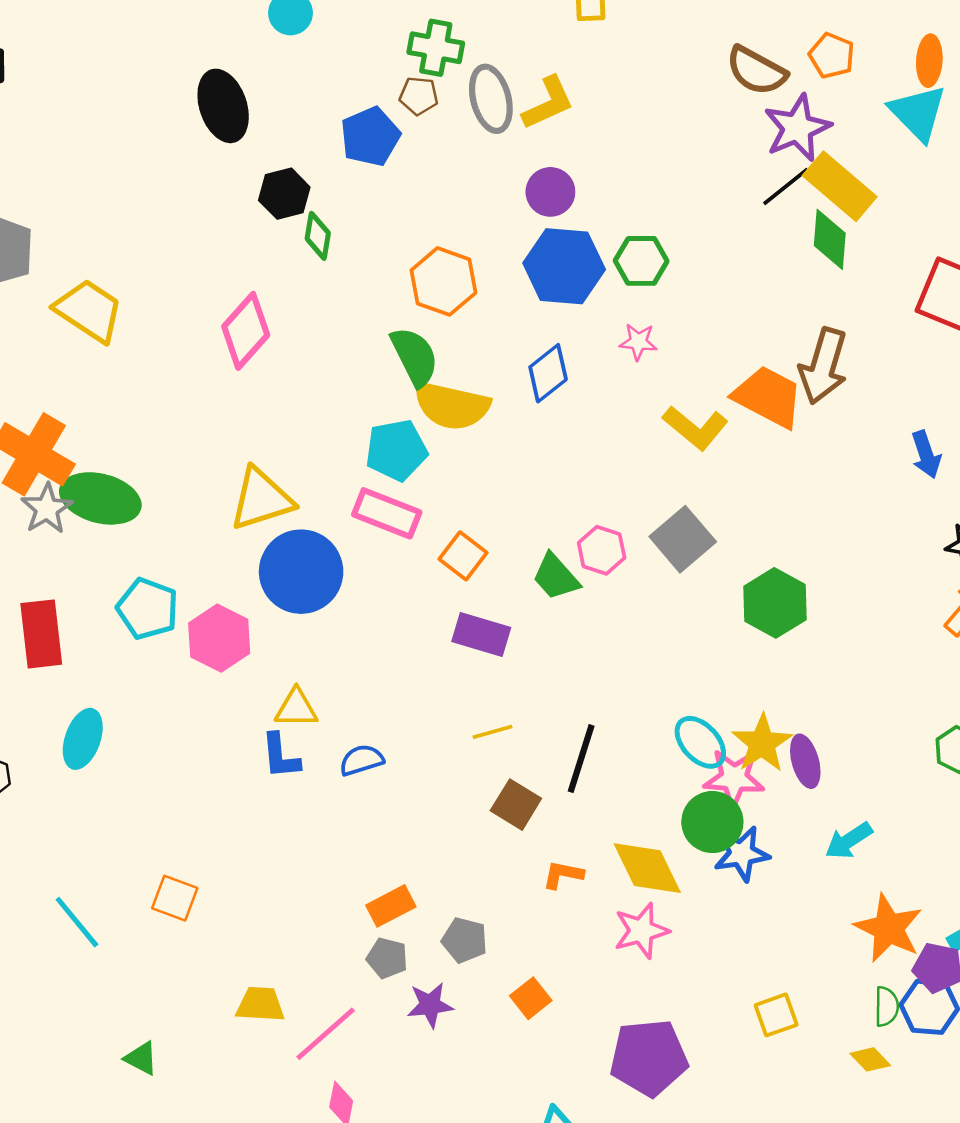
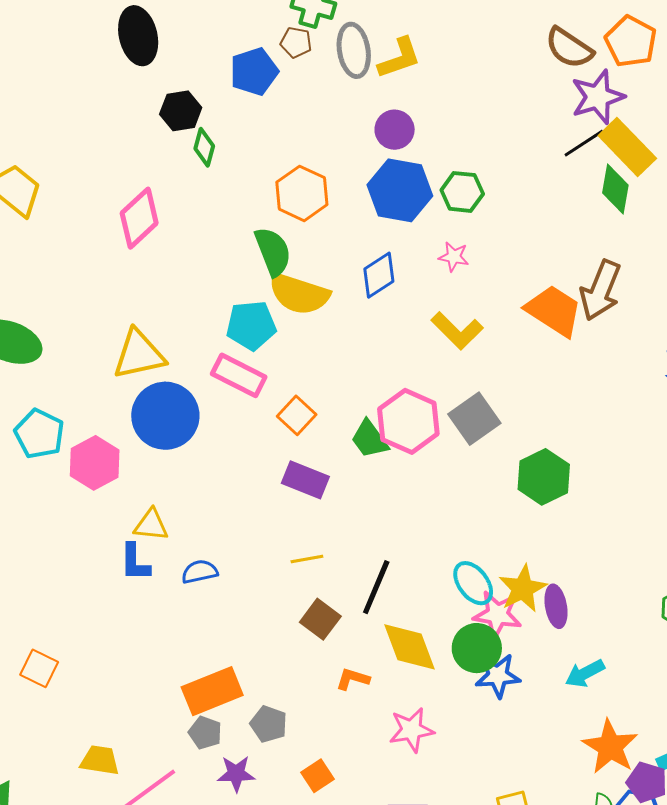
orange pentagon: (832, 56) -> (631, 41), size x1.4
yellow L-shape: (695, 428) -> (457, 331), moved
pink hexagon: (602, 550) -> (408, 421), size x1.6
yellow diamond: (647, 868) -> (410, 647), moved
orange rectangle: (391, 906) -> (212, 691), size x1.5

